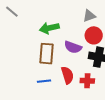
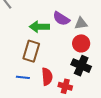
purple semicircle: (73, 47) -> (61, 19), moved

